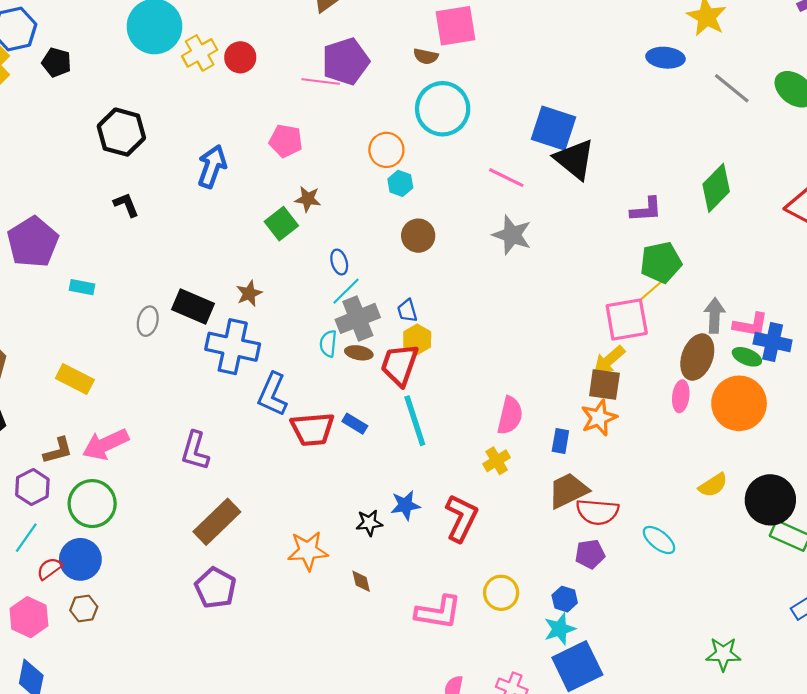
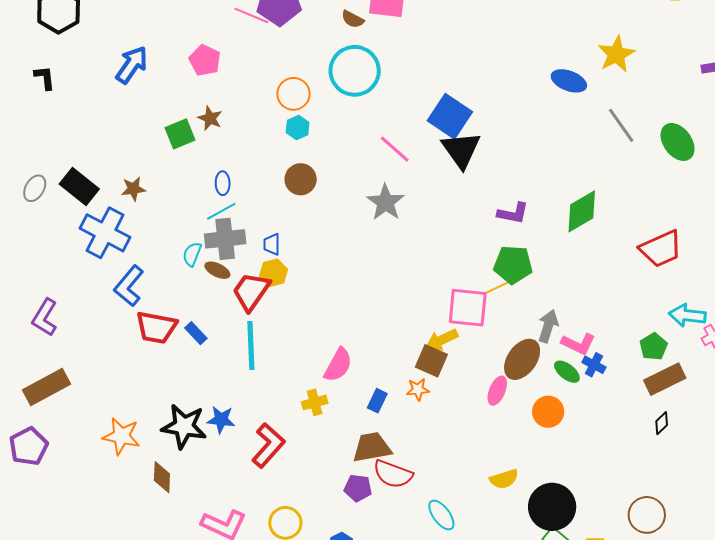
blue cross: (773, 342) -> (594, 365), size x0.7
orange circle: (739, 403) -> (548, 412), size x0.6
orange star: (599, 418) -> (418, 389), size x0.7
black star: (369, 523) -> (184, 426), size x1.8
purple pentagon: (590, 554) -> (358, 488), moved
brown diamond: (361, 581) -> (162, 477), size x1.4

